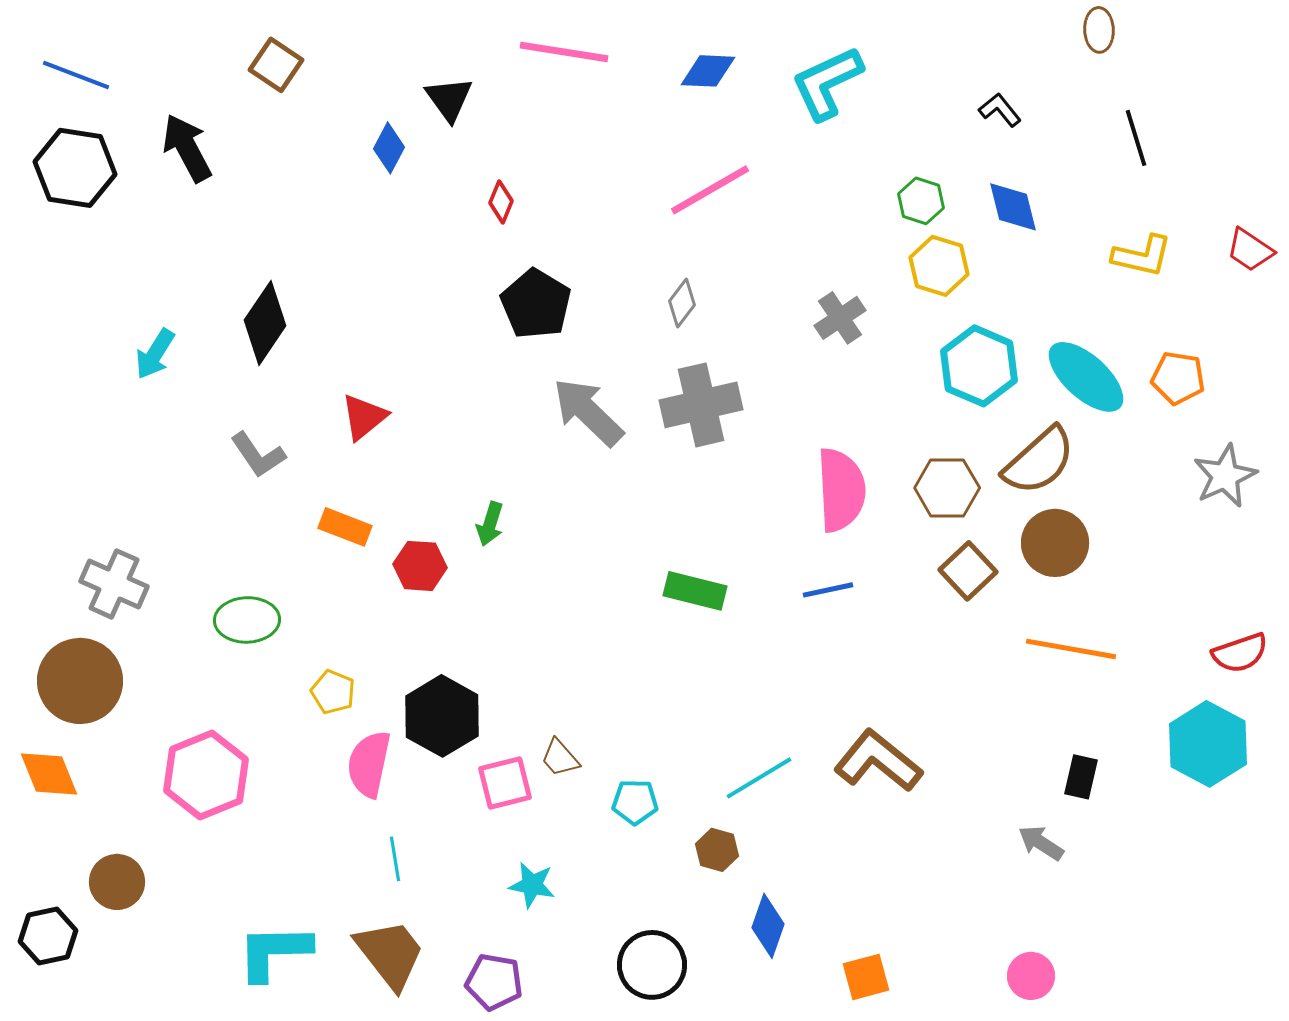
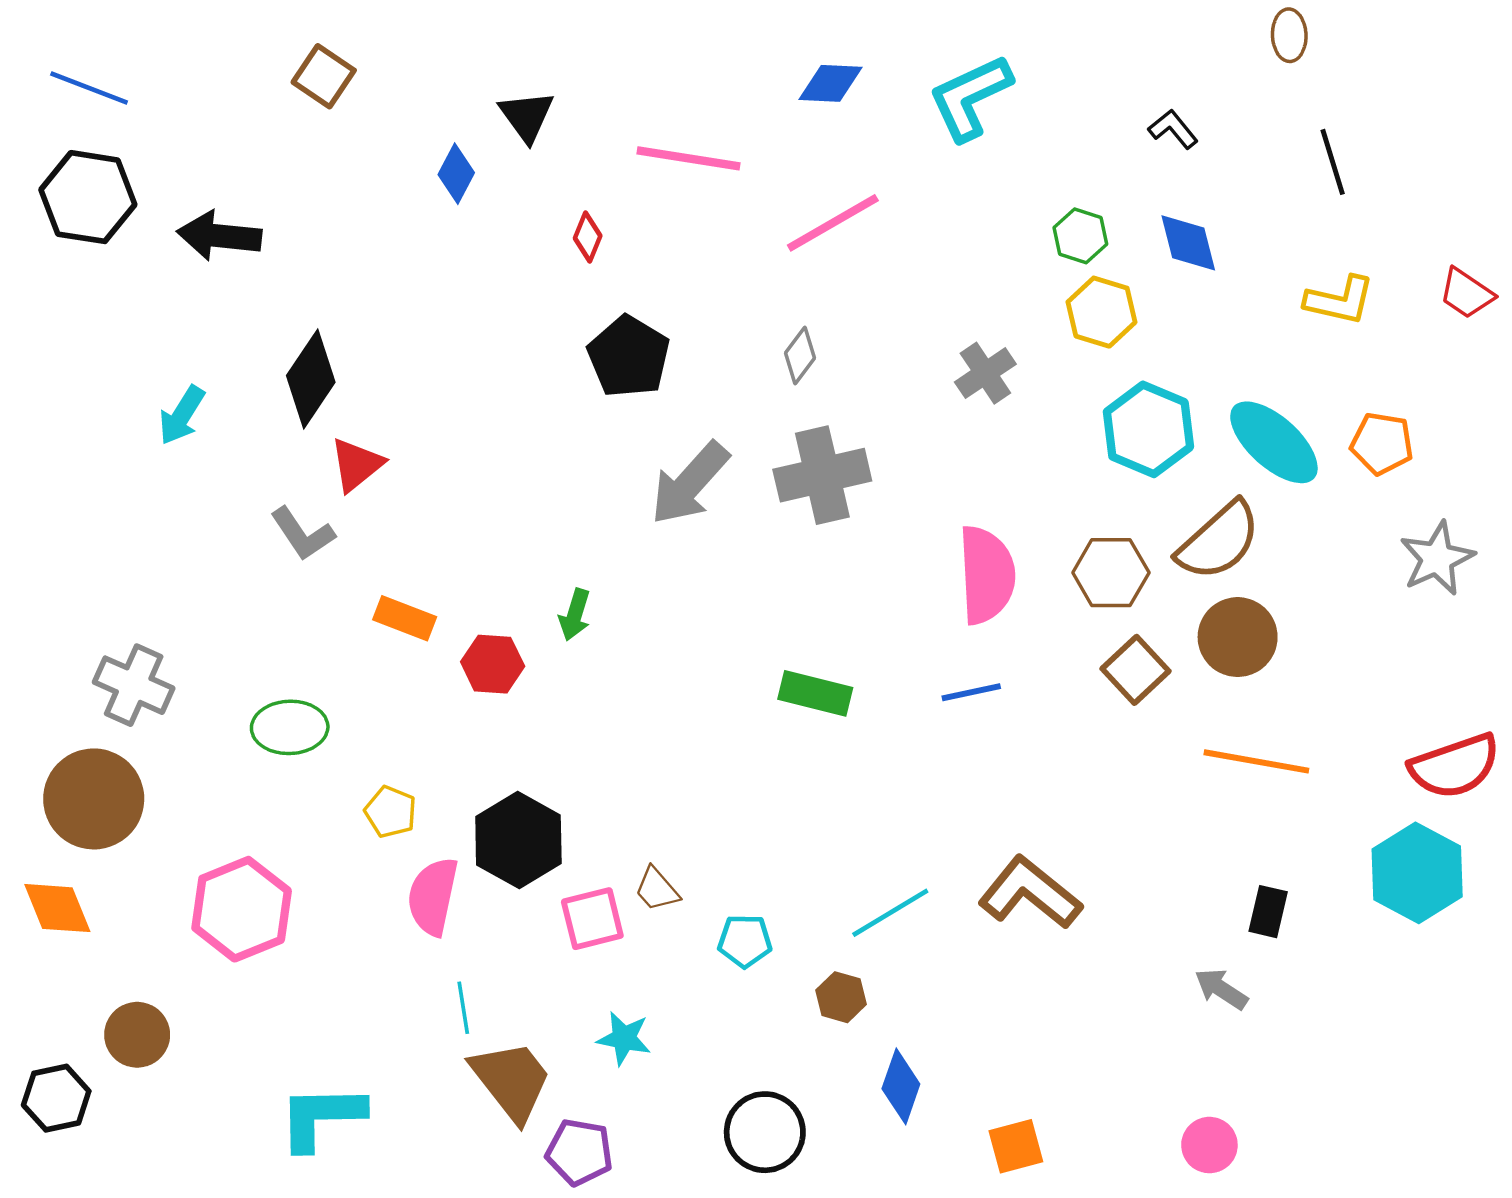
pink line: (564, 52) -> (689, 158), moved
black arrow: (187, 148) -> (219, 236), moved, turned -56
gray arrow: (588, 412) -> (690, 483), turned -92
red triangle: (364, 417) -> (357, 465), moved
red semicircle: (1240, 653) -> (1455, 766), size x1.4
brown trapezoid: (390, 954) -> (511, 1081), moved

